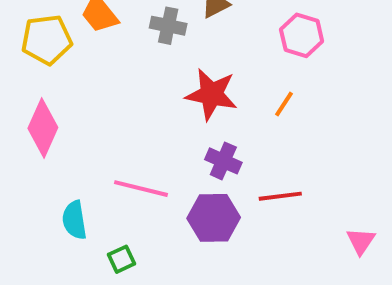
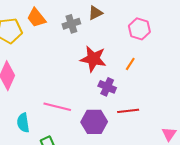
gray cross: (168, 26) -> (71, 24), turned -30
purple cross: (223, 161) -> (107, 87), moved

